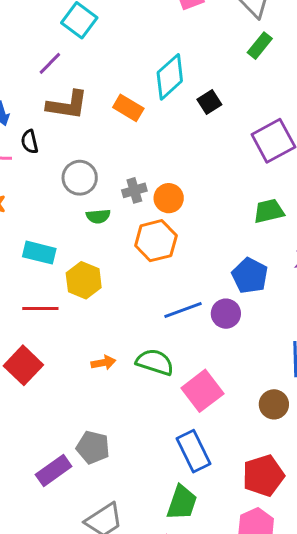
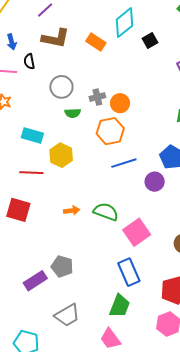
blue line: (183, 310) -> (124, 163), moved
red square: (23, 365) -> (18, 210), turned -30

